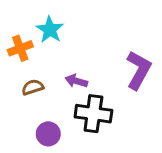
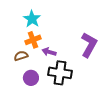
orange cross: (20, 48) -> (33, 40), moved
purple circle: (48, 134) -> (31, 78), moved

